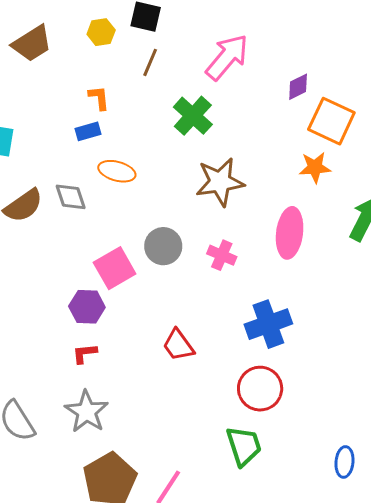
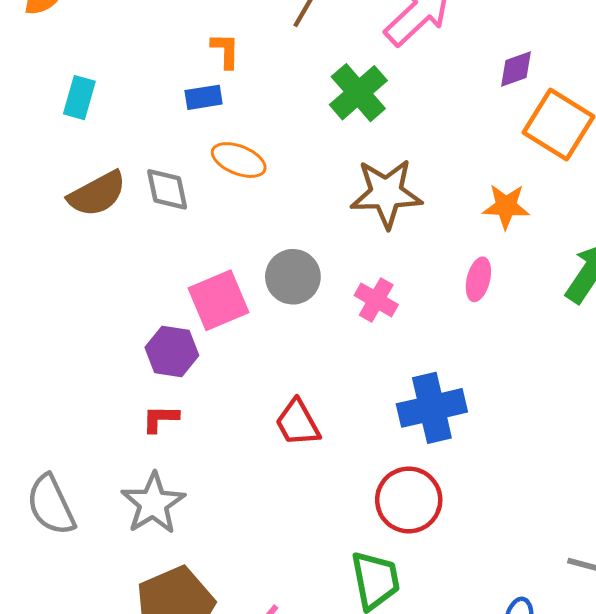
orange star: (315, 167) -> (506, 206), moved
pink ellipse: (290, 233) -> (478, 279), size x0.6

